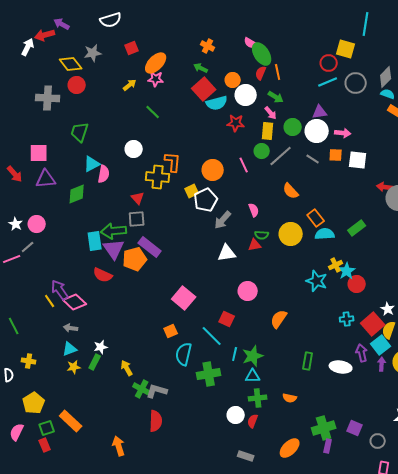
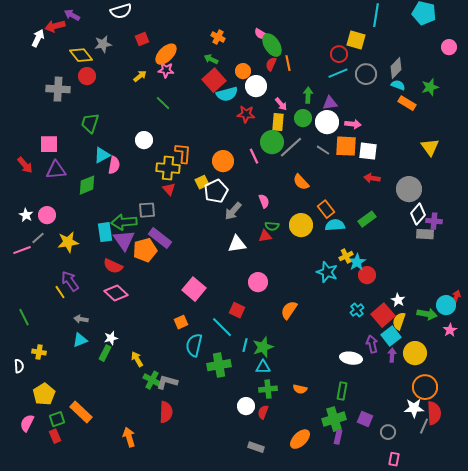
green arrow: (276, 97) -> (308, 95), moved, turned -119
green circle: (262, 151) -> (272, 142), size x1.5
orange square: (336, 155) -> (346, 146), size x1.6
red arrow: (385, 187) -> (372, 178), moved
red triangle: (138, 198) -> (169, 189), moved
pink diamond: (75, 302) -> (116, 293), moved
cyan cross: (347, 319) -> (357, 310), turned -32
green rectangle: (308, 361) -> (342, 391), moved
yellow star: (74, 367) -> (68, 242), moved, size x1.5

